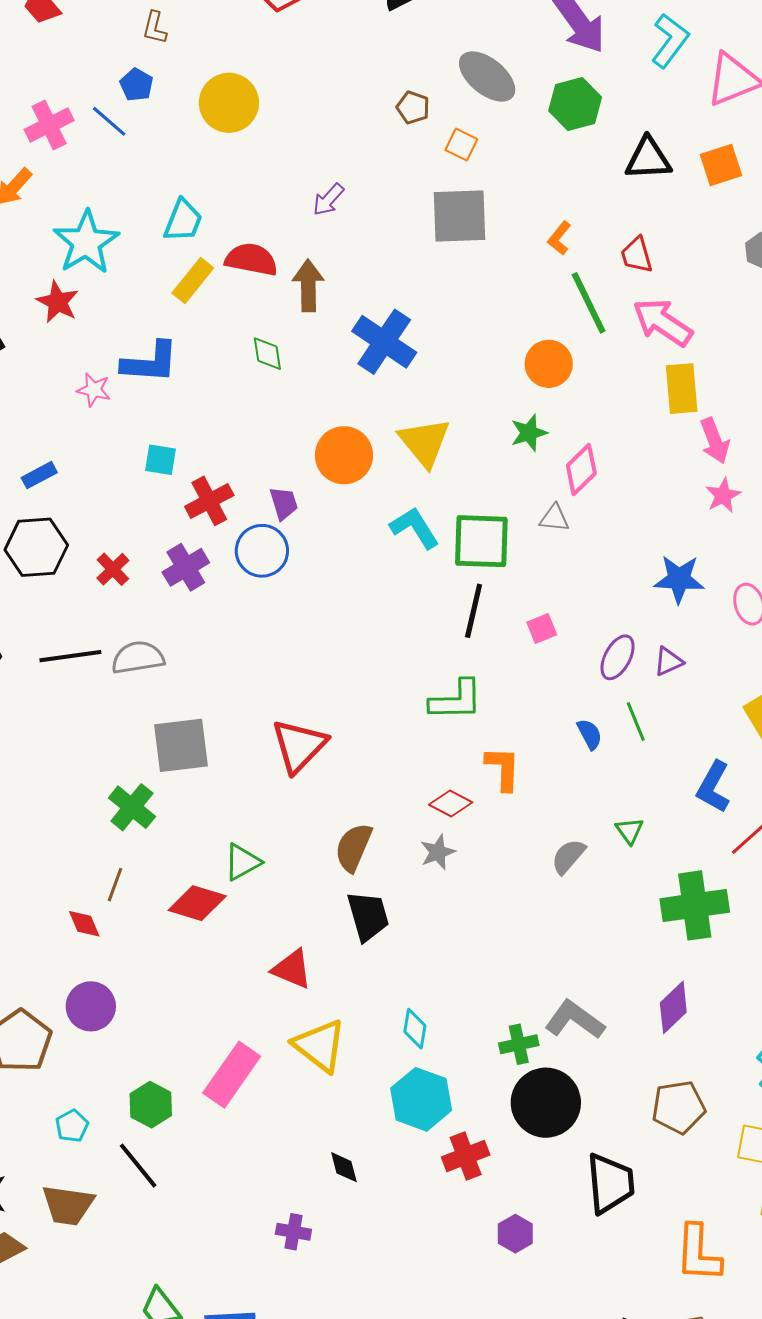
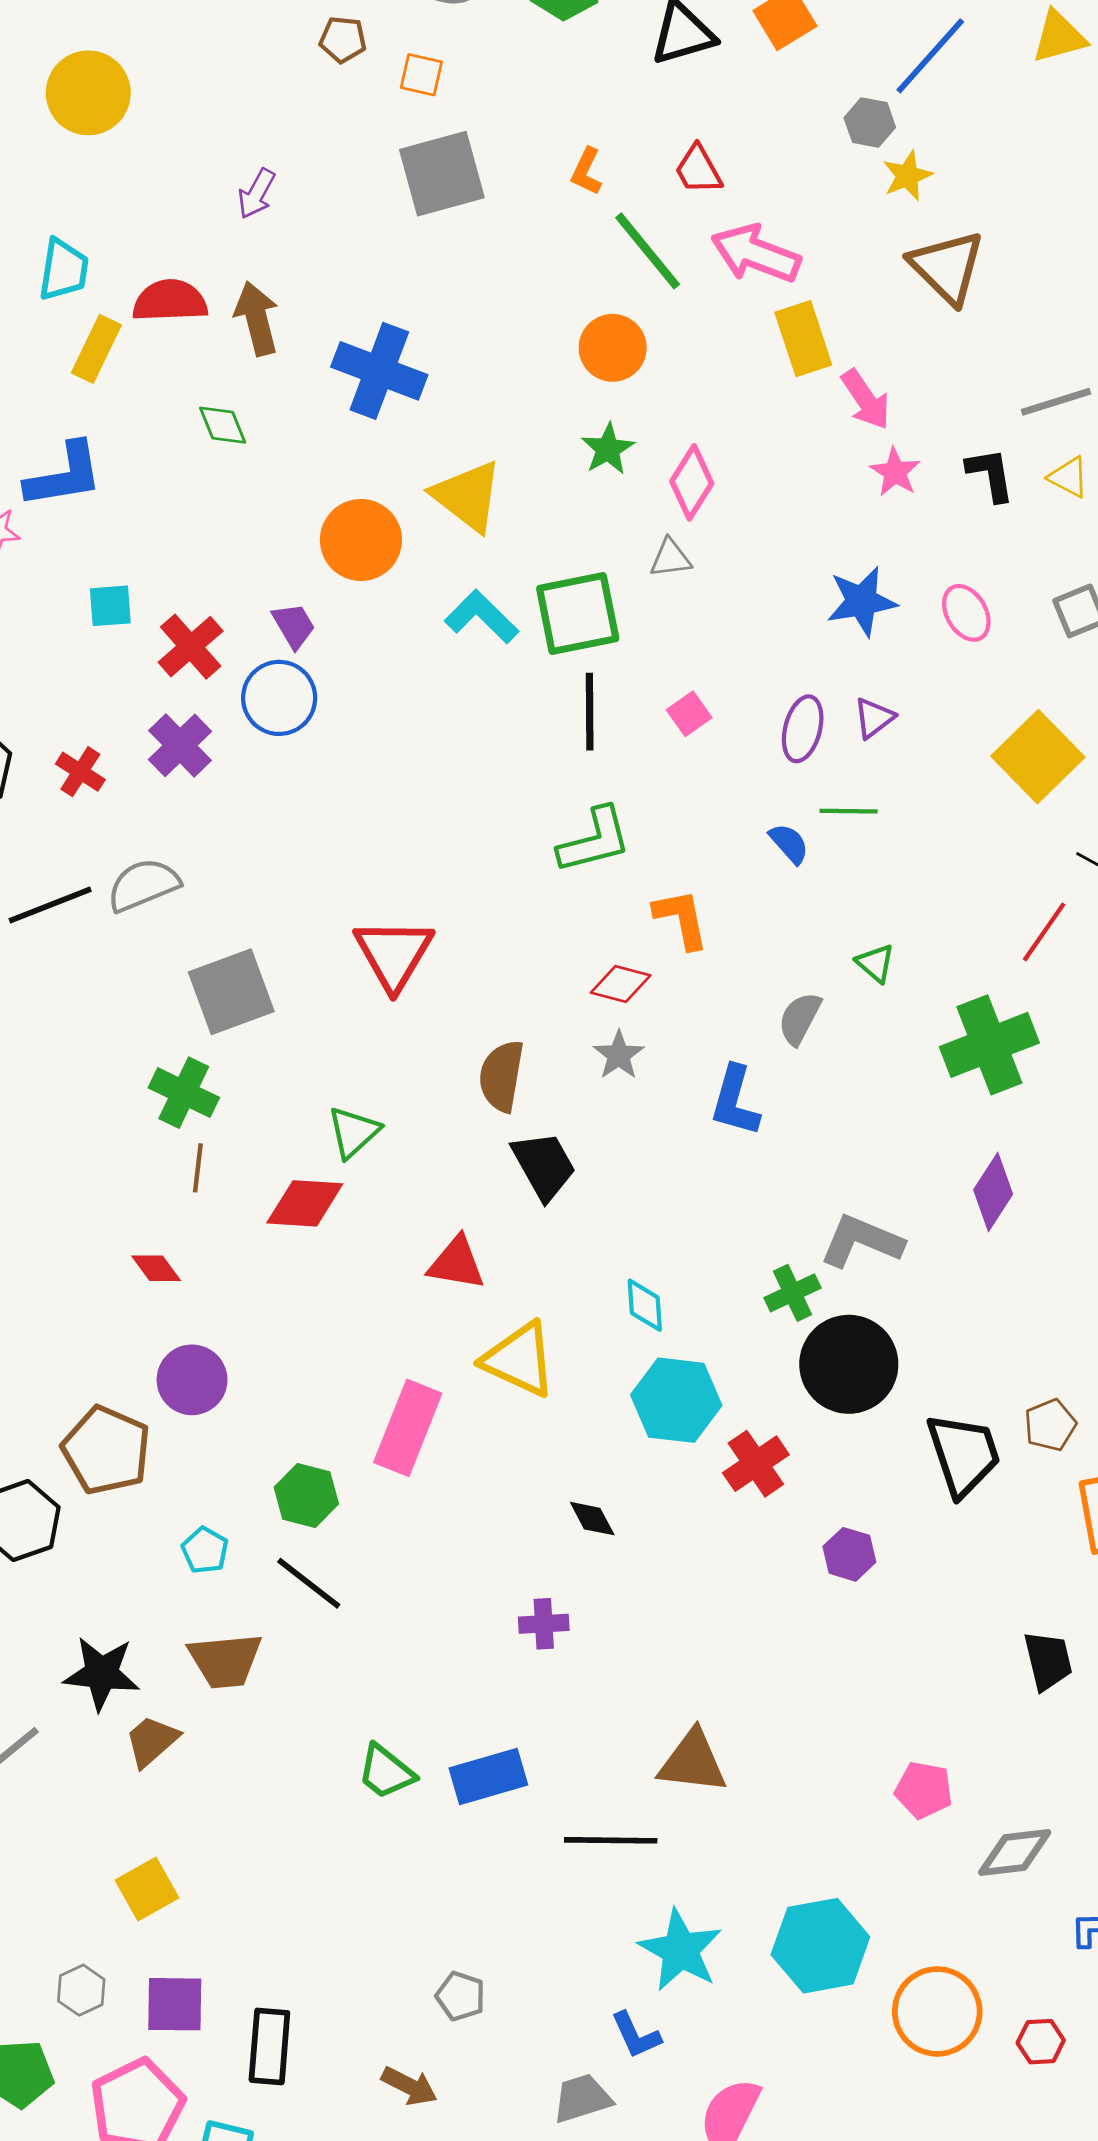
green line: (636, 721) -> (849, 811), turned -54
blue L-shape: (713, 787) -> (735, 1101), moved
brown line: (115, 885) -> (198, 1168), moved
brown pentagon: (679, 1107) -> (1050, 1425), moved, size x0.7

